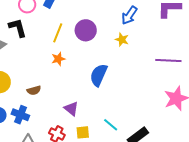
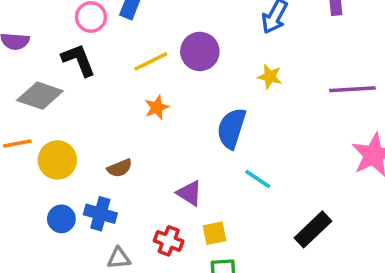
yellow line: (58, 33) -> (151, 61), turned 48
yellow star: (122, 40) -> (270, 77), moved
cyan line: (111, 125) -> (258, 179), moved

